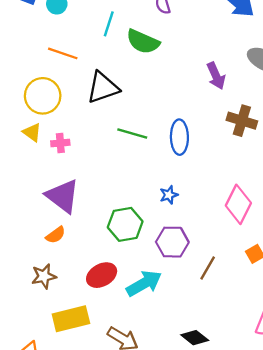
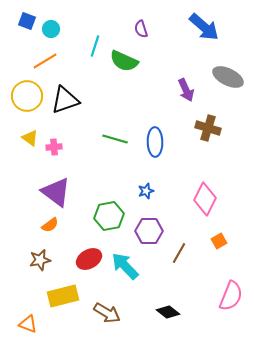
orange line: (63, 53) -> (45, 61), moved, turned -50
black triangle: (103, 88) -> (65, 100), moved
yellow circle: (43, 96) -> (27, 96), moved
cyan arrow: (144, 283) -> (125, 266), turned -104

